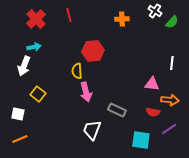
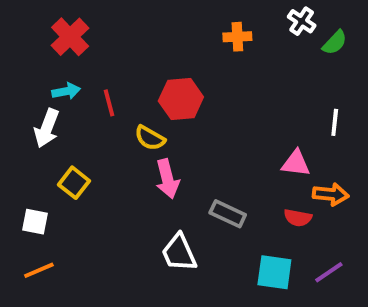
red line: (69, 15) -> (109, 103), moved
yellow semicircle: (77, 71) -> (150, 138), turned -56
purple line: (169, 129) -> (329, 272), moved
white trapezoid: (92, 130) -> (179, 253), turned -45

